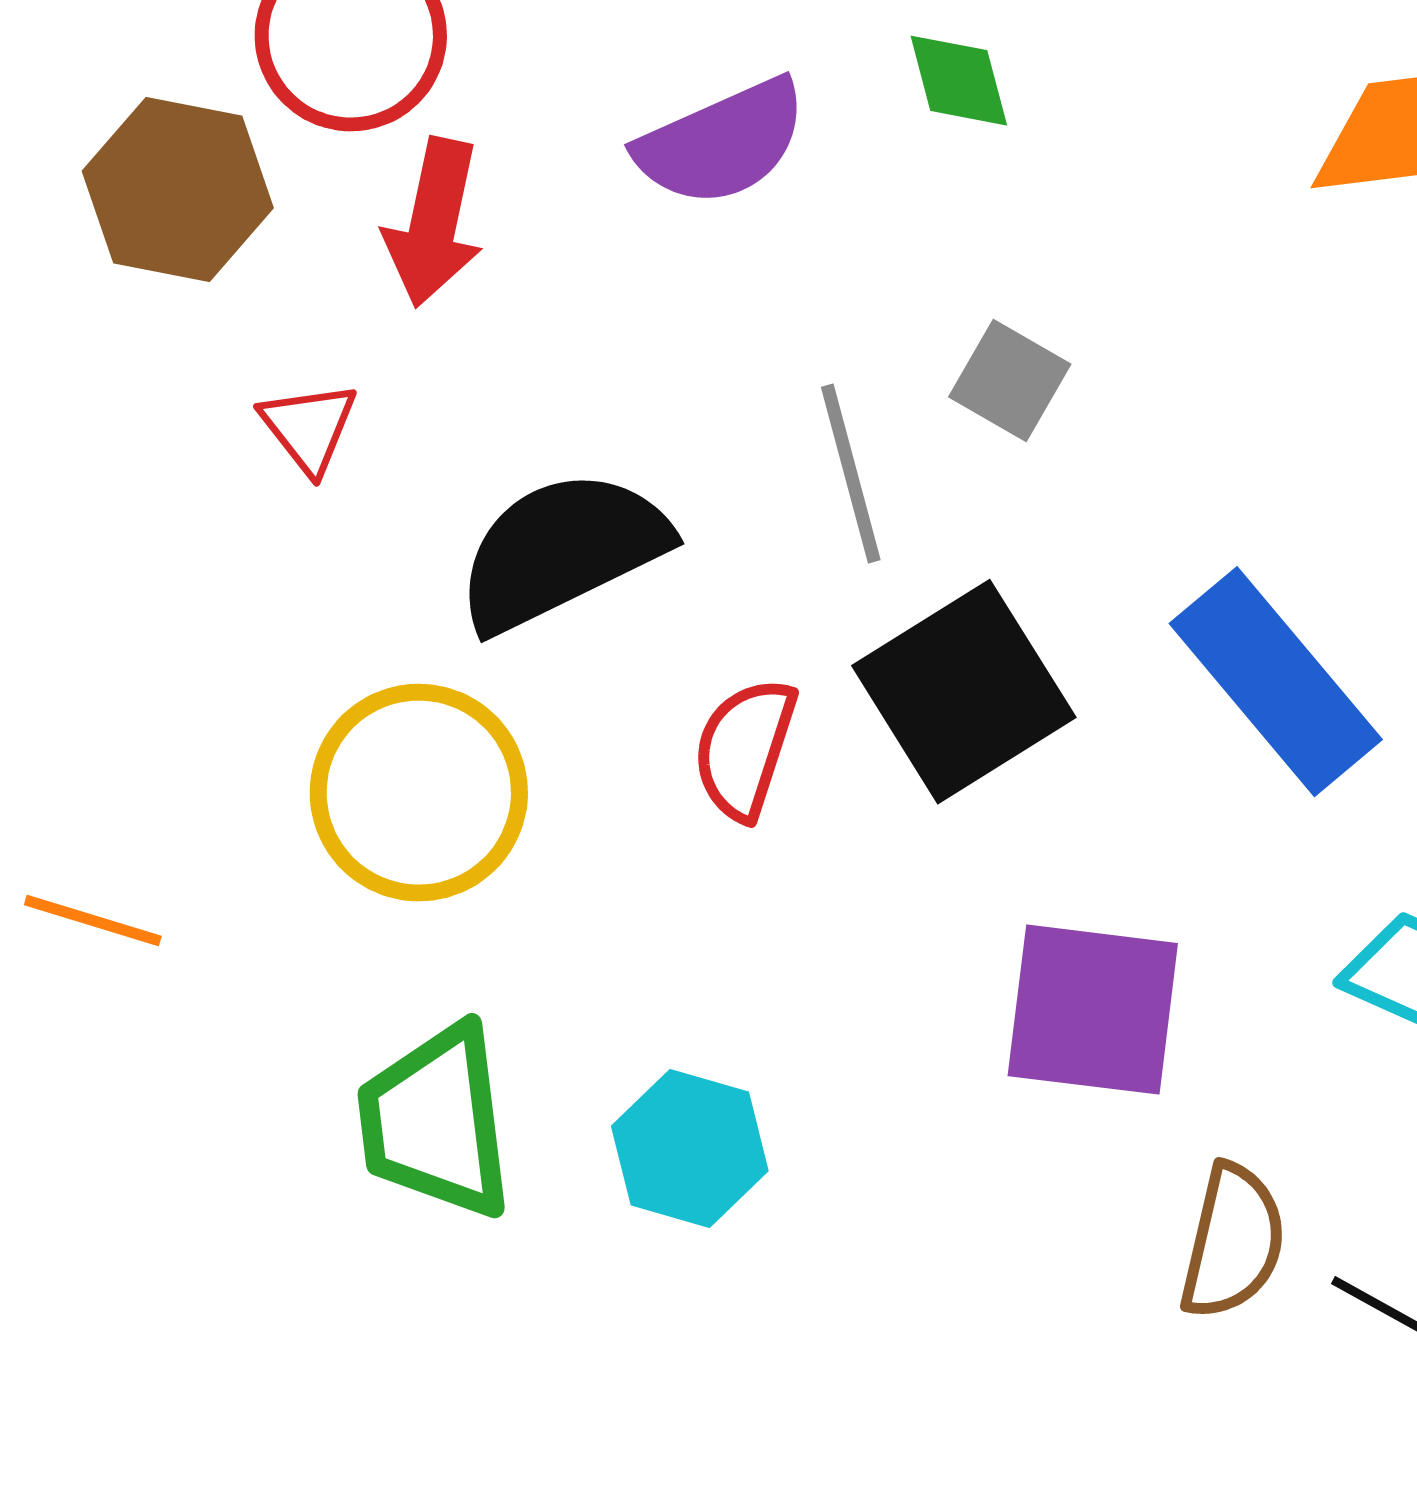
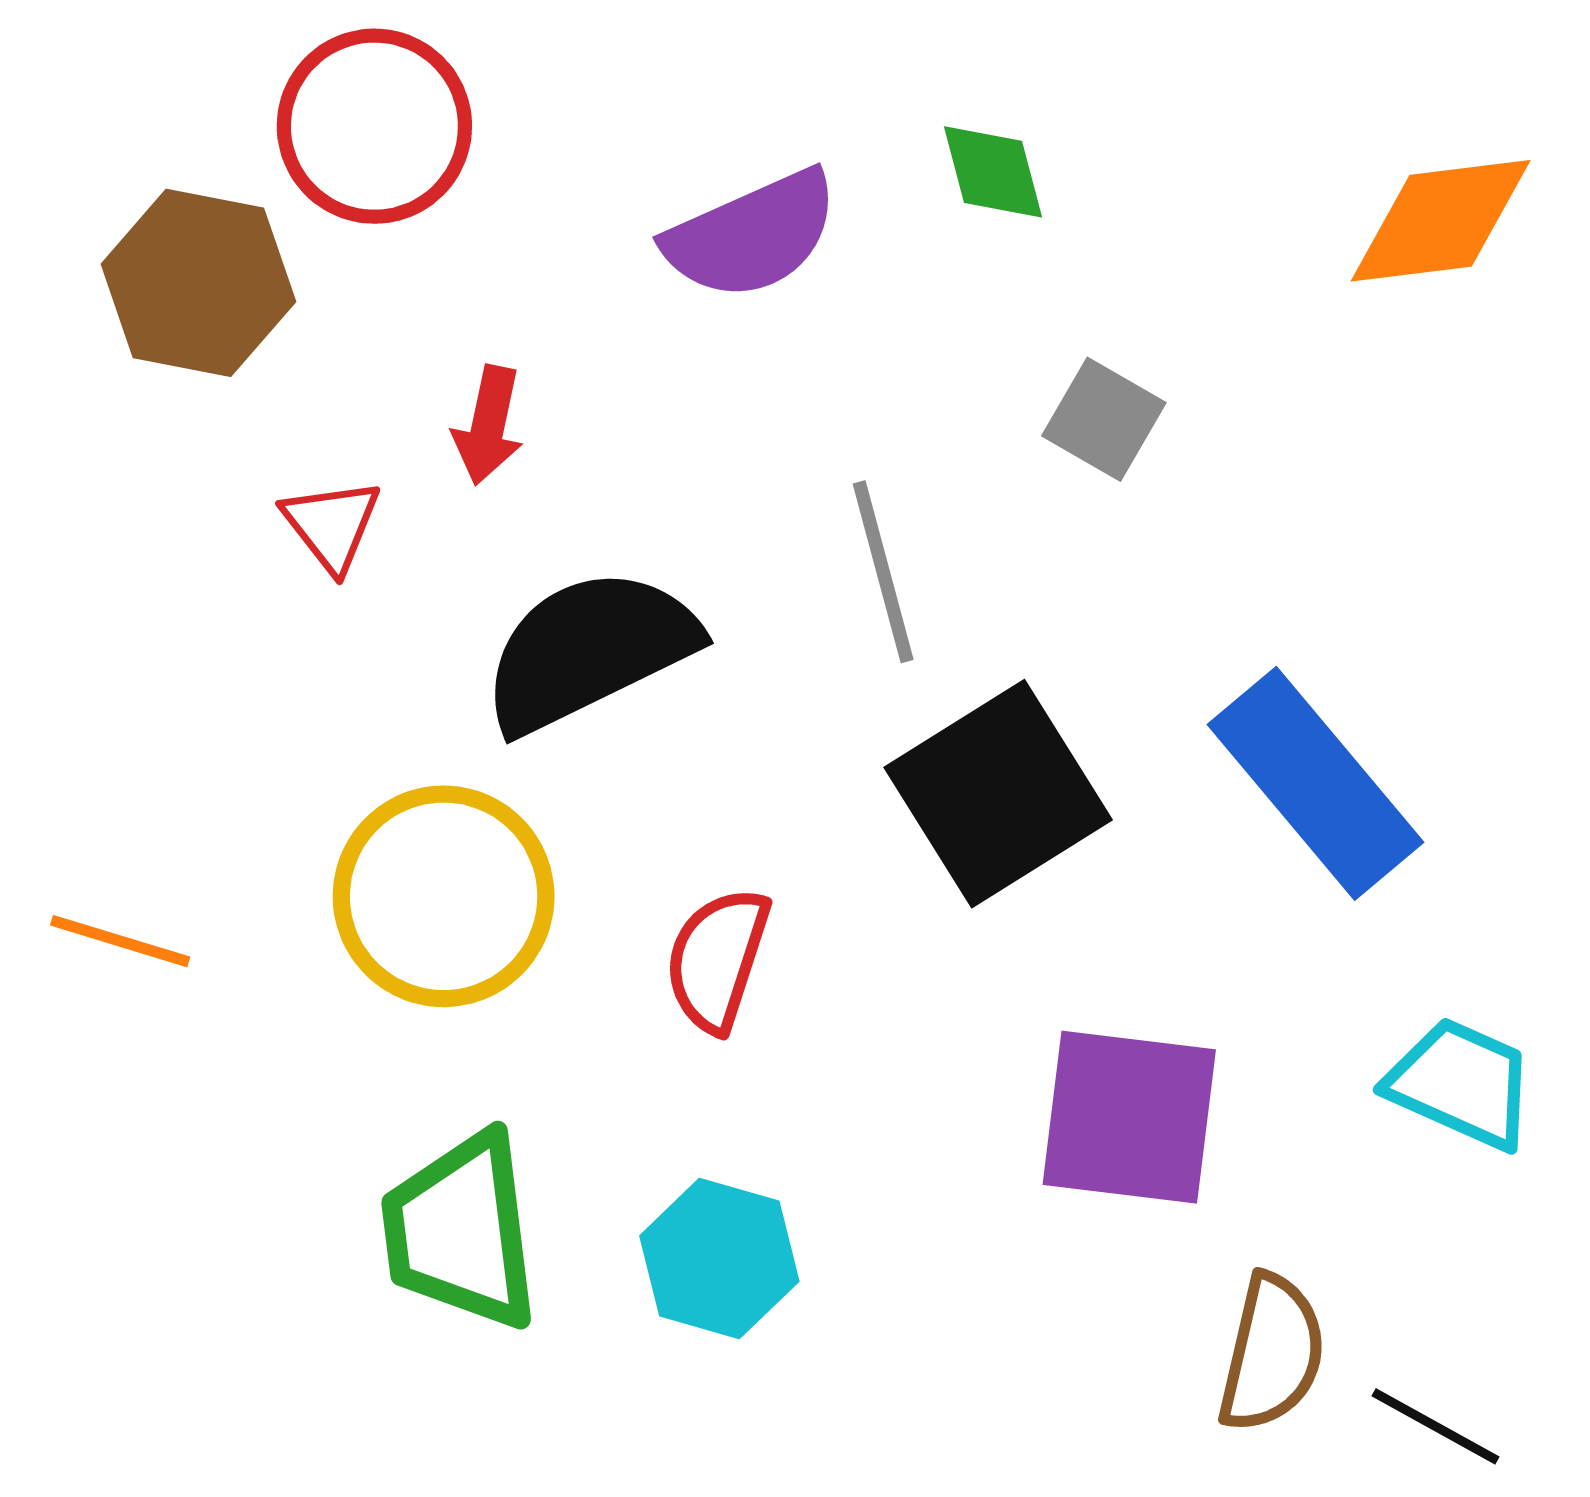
red arrow: (434, 223) -> (488, 425), moved, size x0.7
gray square: (1010, 381) -> (1104, 419), moved
red semicircle: (745, 749) -> (717, 959), moved
orange line: (93, 921) -> (120, 941), moved

